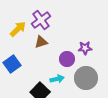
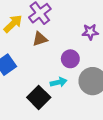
purple star: (85, 48) -> (90, 32), moved

